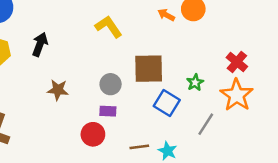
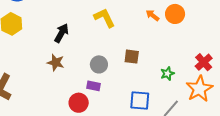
black arrow: (40, 44) -> (61, 33), moved
brown square: (149, 69) -> (132, 57), size x0.6
blue square: (167, 103) -> (140, 100), moved, turned -35

